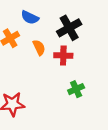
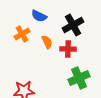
green cross: (76, 89) -> (79, 78), size x1.5

